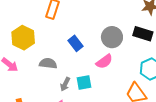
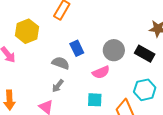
gray semicircle: (48, 63) -> (61, 63), moved
cyan square: (84, 83) -> (95, 100), moved

